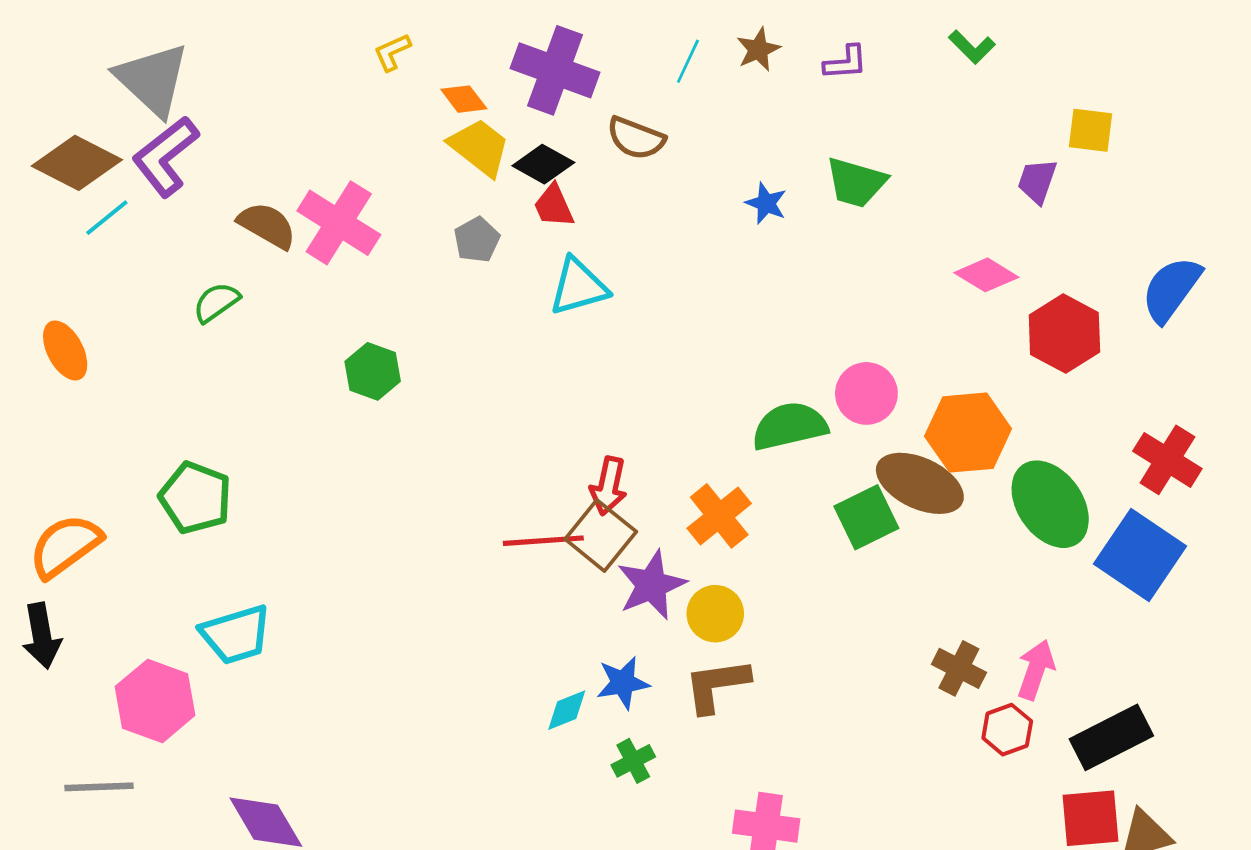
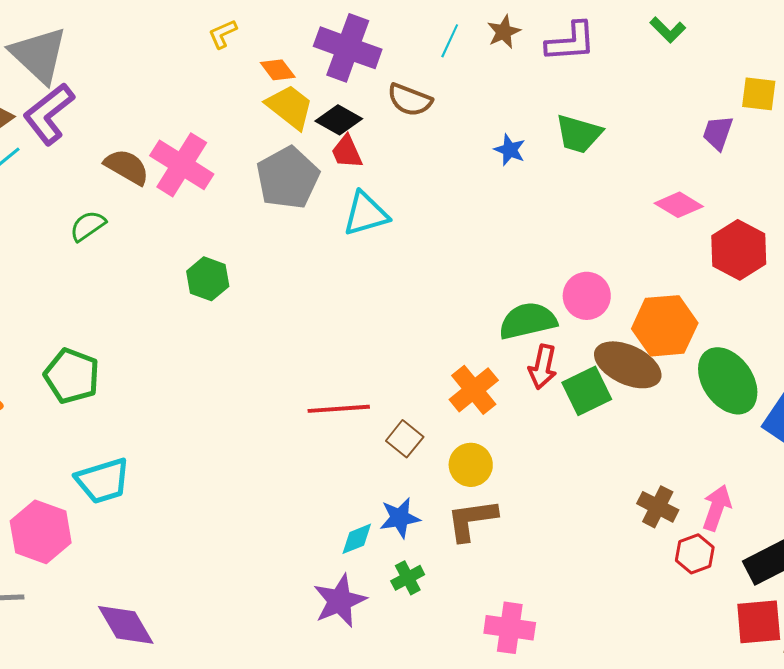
purple L-shape: (846, 63) -> (571, 42), size x1.5
gray pentagon: (477, 240) -> (288, 178), size x1.8
red arrow: (608, 486) -> (543, 367), moved
brown square: (601, 535) -> (405, 439), moved, size x0.7
purple star: (651, 585) -> (340, 601), moved

